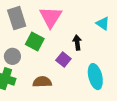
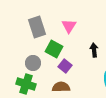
pink triangle: (51, 17) -> (69, 26), size x0.7
purple square: (63, 60) -> (65, 66), moved

